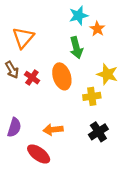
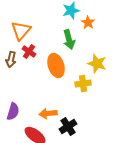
brown arrow: (12, 70) -> (11, 59), turned 42
red cross: (32, 78) -> (29, 51), moved
black cross: (98, 132) -> (68, 126), moved

